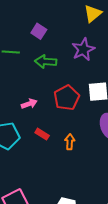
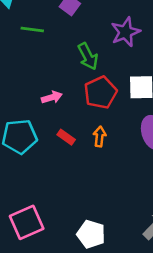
green arrow: (46, 62) -> (88, 56), moved, turned -125
orange arrow: (70, 142) -> (100, 136), moved

